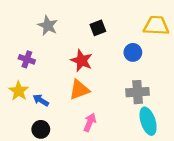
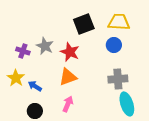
gray star: (48, 26) -> (45, 46), moved
yellow trapezoid: (156, 26) -> (119, 22), moved
black square: (98, 28) -> (84, 24), size x1.5
pink arrow: (90, 122) -> (68, 104), moved

